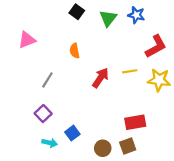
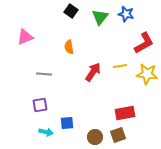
gray line: (47, 80) -> (44, 74), turned 63
purple square: (43, 114) -> (40, 105), turned 35
blue square: (72, 133) -> (67, 123), turned 32

